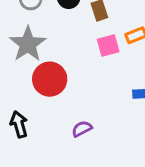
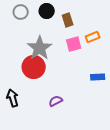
gray star: (28, 44) -> (40, 48), moved

